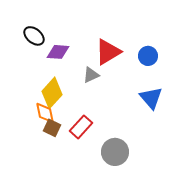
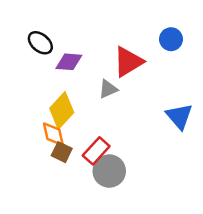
blue circle: (148, 56) -> (171, 39), moved
gray circle: (115, 152) -> (109, 171), moved

